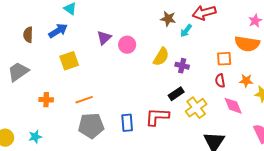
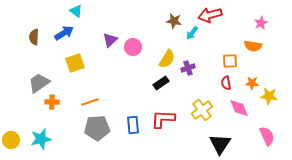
orange semicircle: (247, 44) -> (253, 46), size x0.7
purple cross: (182, 66) -> (188, 68), turned -32
gray trapezoid: (18, 72) -> (39, 83), moved
black rectangle: (176, 94) -> (161, 83), moved
cyan star: (35, 137) -> (41, 139), size x1.5

